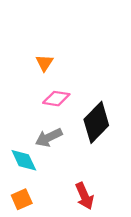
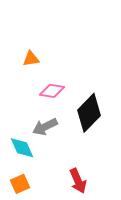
orange triangle: (44, 63) -> (31, 59), moved, turned 48

